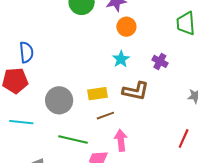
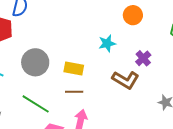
orange circle: (126, 27) -> (133, 15), moved
brown L-shape: (136, 91) -> (126, 80), moved

